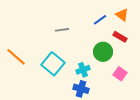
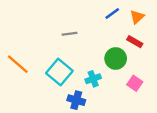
orange triangle: (122, 15) -> (137, 17), turned 40
blue line: (100, 20) -> (112, 14), moved
blue cross: (81, 89) -> (76, 100), moved

